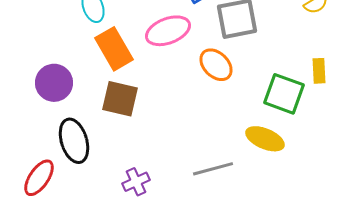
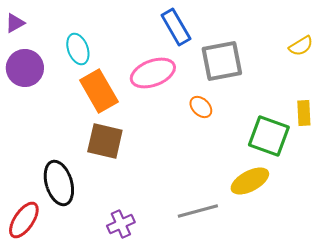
orange ellipse: (216, 65) -> (201, 107), size x0.7
purple circle: (54, 83) -> (25, 68), moved
yellow ellipse: (265, 139) -> (250, 181), turned -51

